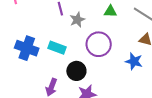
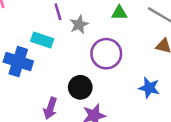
cyan rectangle: (57, 48) -> (42, 40), moved
blue star: (134, 61) -> (149, 88), moved

